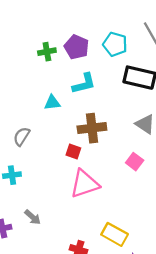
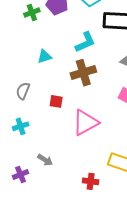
cyan L-shape: (84, 84) -> (85, 42), moved
red square: (73, 151) -> (56, 101), moved

